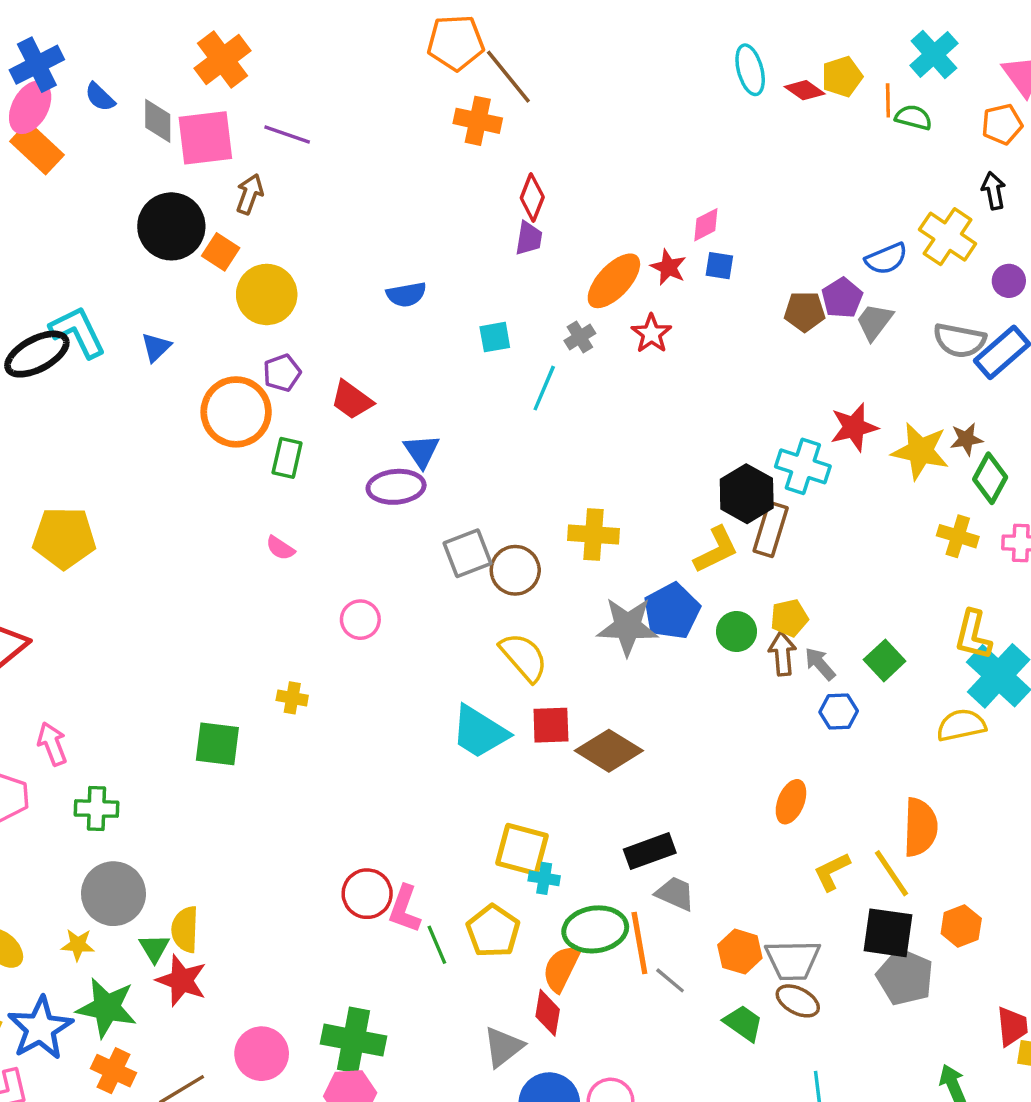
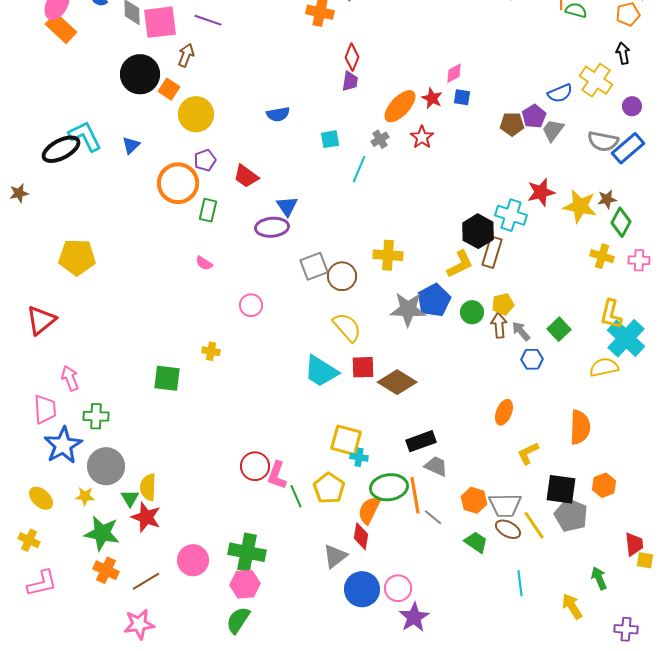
yellow line: (891, 873) -> (534, 525), moved
blue star: (40, 1028) -> (63, 445), moved

